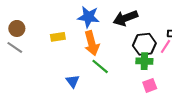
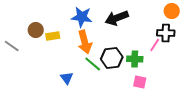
brown circle: (17, 28) -> (36, 30), moved
black hexagon: (144, 44) -> (112, 58), moved
pink square: (150, 85) -> (140, 82), turned 32

